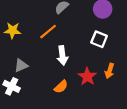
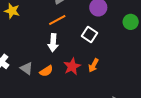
orange line: (48, 32) -> (57, 20), moved
gray triangle: (21, 65) -> (26, 68), moved, turned 48

